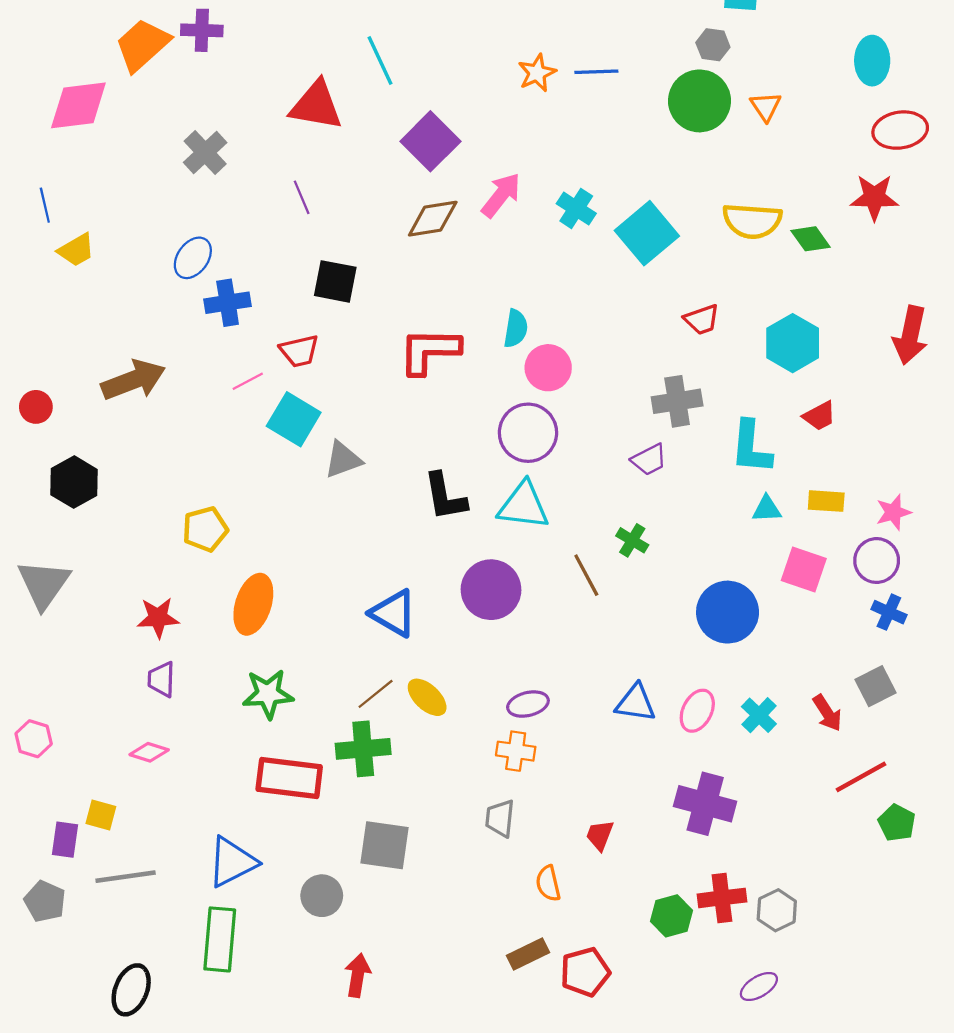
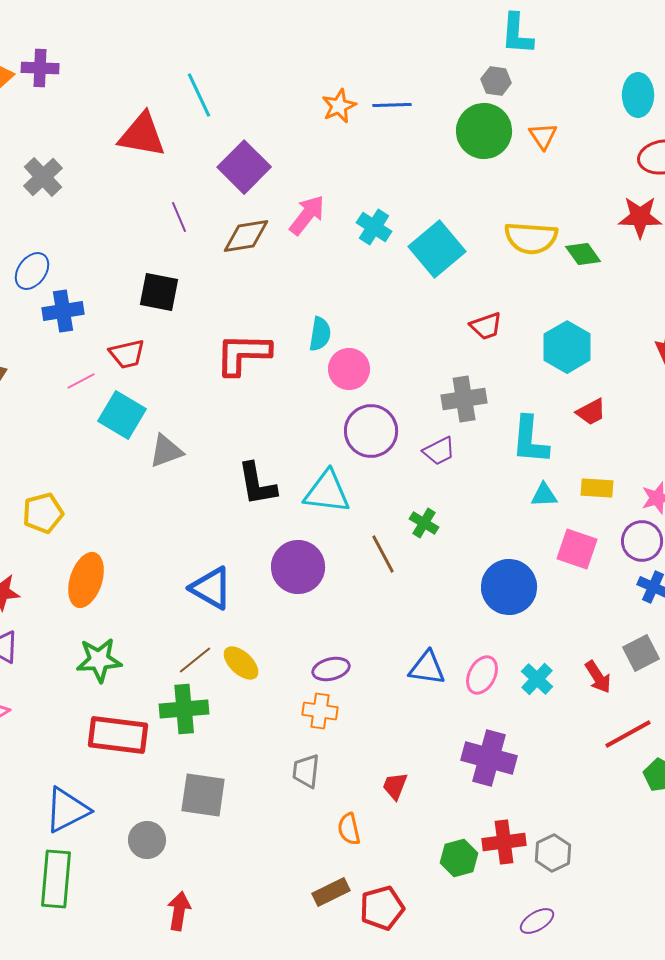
purple line: (302, 197) -> (179, 217), moved
purple circle: (528, 433) -> (371, 431), moved

